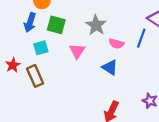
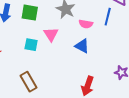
cyan square: (41, 48) -> (31, 45), moved, turned 32
brown rectangle: (35, 76) -> (29, 82), moved

